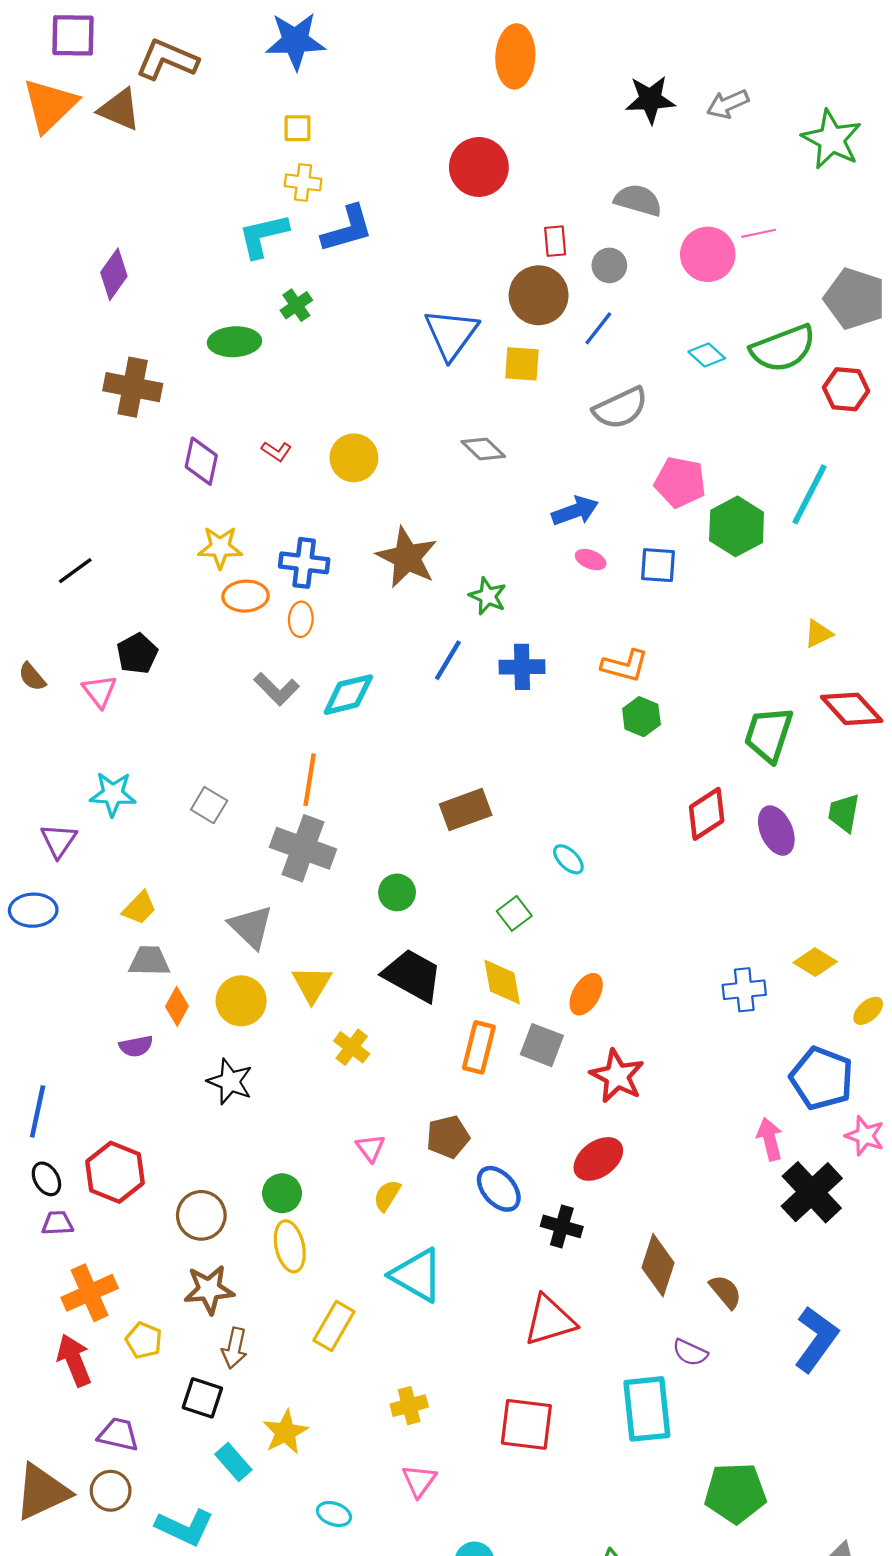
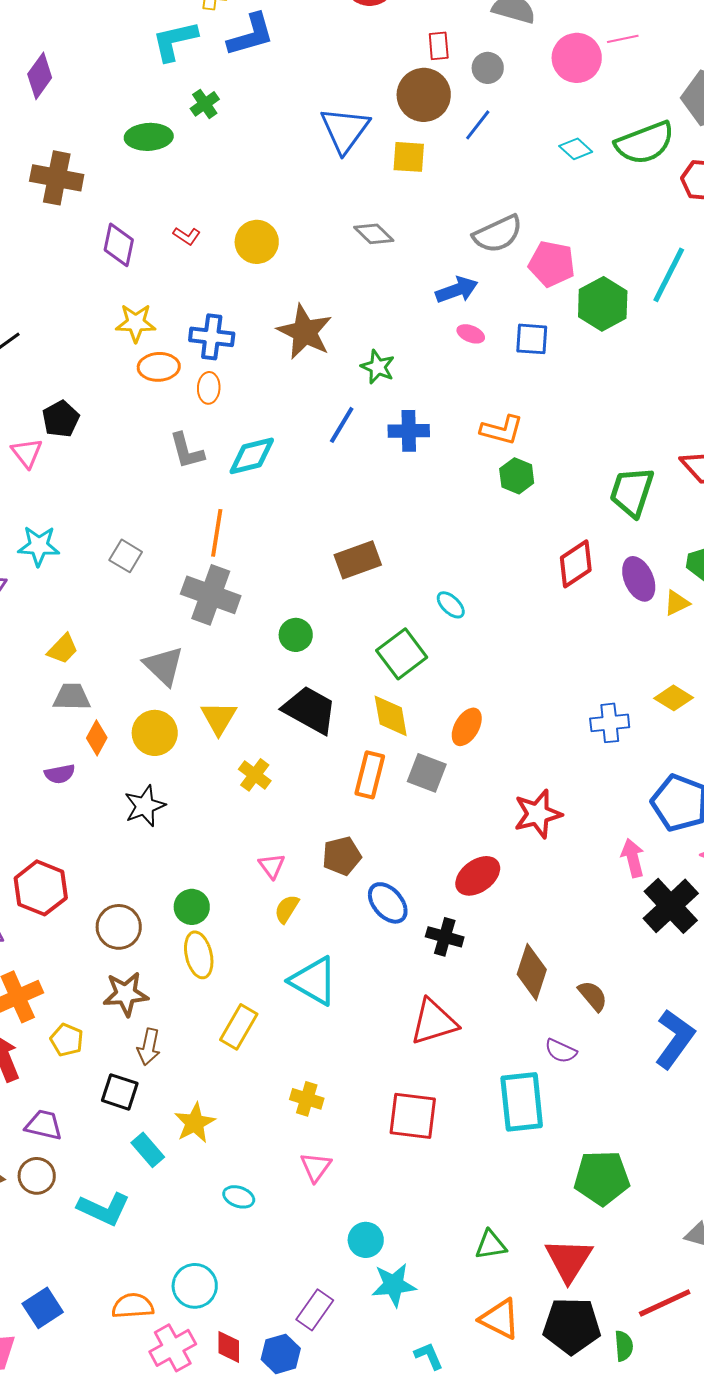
gray semicircle: (620, 408) -> (498, 234), moved
yellow triangle: (818, 634) -> (677, 603), moved
gray L-shape: (276, 689) -> (187, 451), turned 30
green square: (514, 913) -> (402, 654), size x1.6
red star: (617, 1076) -> (538, 814), moved, turned 30
black star: (230, 1082) -> (145, 806), turned 30
yellow cross: (409, 1406) -> (307, 1099), turned 32

